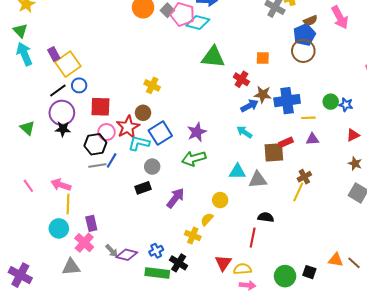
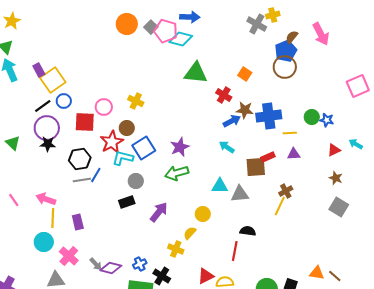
brown semicircle: (310, 20) -> (292, 37), turned 152
orange square: (263, 58) -> (245, 74), turned 32
pink circle: (107, 132) -> (104, 107), moved
purple rectangle: (91, 223) -> (78, 222), moved
red triangle: (223, 263) -> (206, 276), turned 30

